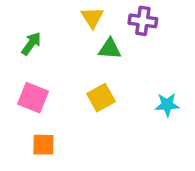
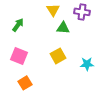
cyan star: (167, 105) -> (87, 64), moved
orange square: (43, 145) -> (25, 83), turned -32

